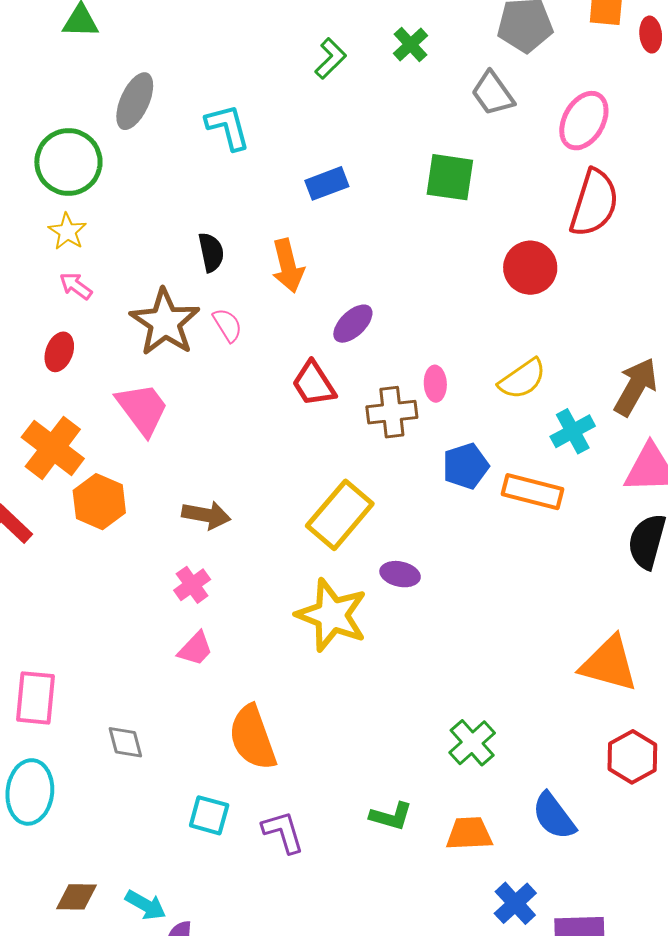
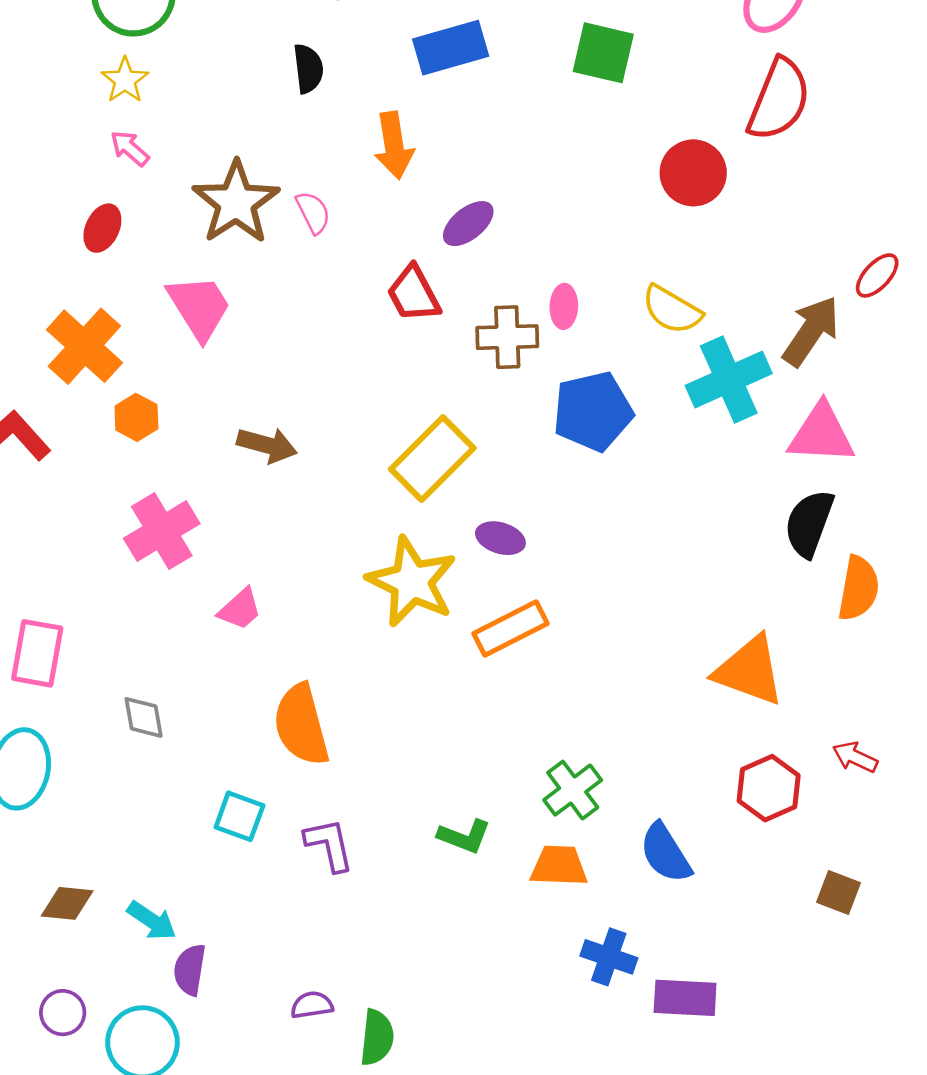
blue rectangle: (327, 183) -> (451, 48), size x1.4
black semicircle: (211, 252) -> (308, 69), moved
yellow semicircle: (522, 379) -> (672, 310), turned 60
cyan cross: (573, 431) -> (729, 379), size x1.5
blue pentagon: (466, 466) -> (593, 411), size x1.4
orange rectangle: (532, 492) -> (511, 629), moved, turned -46
orange hexagon: (99, 502) -> (136, 417), size x0.7
pink cross: (192, 585) -> (162, 531), moved, size x1.6
green cross: (472, 743) -> (573, 790), moved
blue cross: (515, 903) -> (609, 957), turned -33

